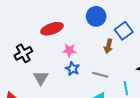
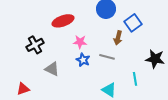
gray line: (100, 75) -> (107, 57), moved
gray triangle: (41, 78) -> (52, 69), turned -35

